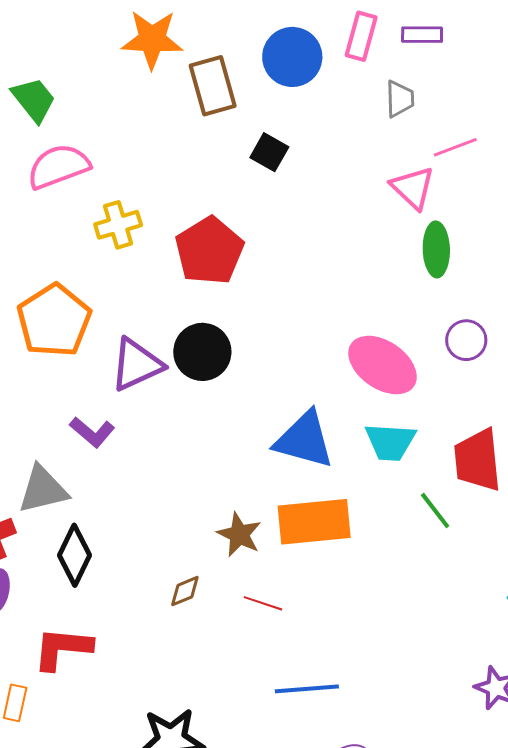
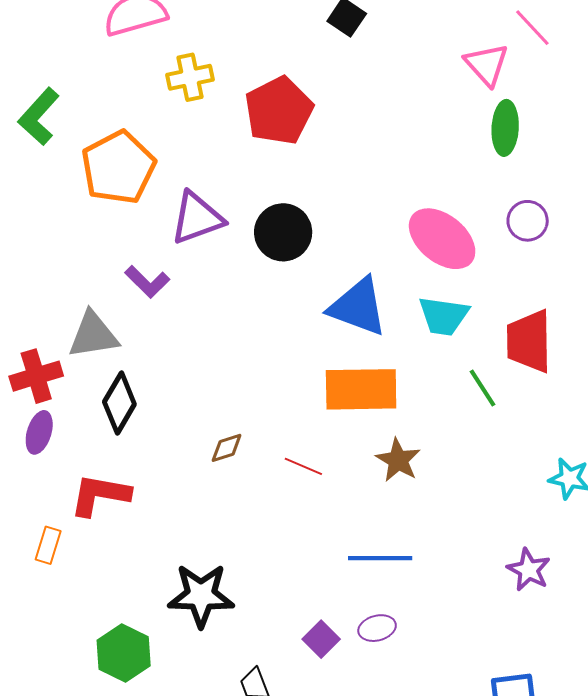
pink line: (455, 147) -> (532, 28), turned 63
black circle: (202, 352) -> (283, 232), moved
brown star: (239, 535) -> (398, 460), moved
blue line: (307, 689) -> (380, 558), moved

